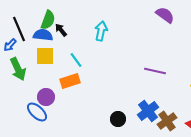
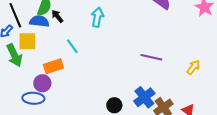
yellow square: (45, 56) -> (27, 41), moved
orange rectangle: (70, 81) -> (53, 66), moved
blue ellipse: (37, 112) -> (33, 98), turned -40

